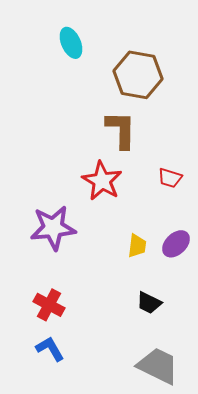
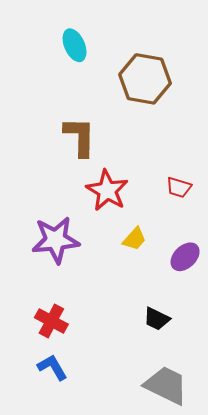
brown L-shape: (121, 130) -> (80, 137), moved
yellow trapezoid: (137, 246) -> (135, 239), moved, turned 35

